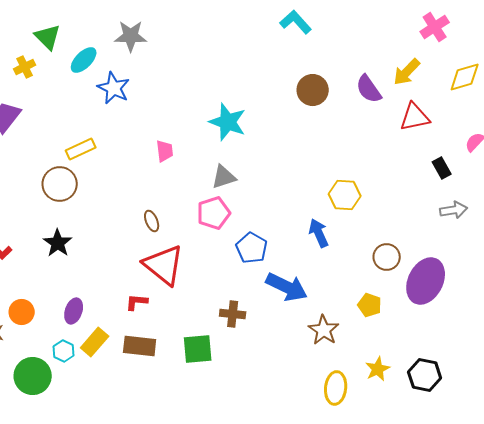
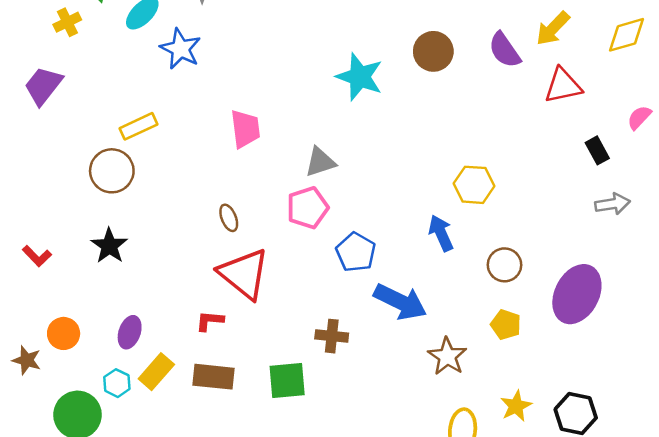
cyan star: (228, 122) -> (360, 77), moved
pink trapezoid: (165, 151) -> (245, 129), size x1.4
brown circle: (387, 257) -> (505, 265), moved

